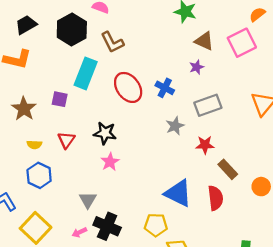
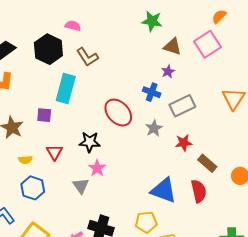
red ellipse: (128, 87) -> (118, 113), moved
blue cross: (165, 88) -> (152, 92), moved
gray triangle: (88, 200) -> (81, 186), moved

